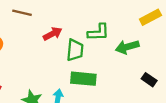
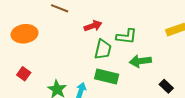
red arrow: (53, 34) -> (93, 26), moved
green arrow: (127, 47) -> (140, 61), moved

